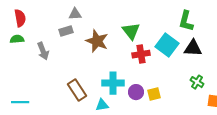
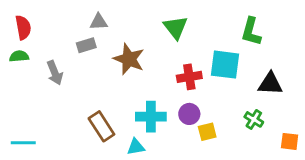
green triangle: (131, 31) -> (176, 27), moved
cyan square: (167, 45) -> (225, 65), turned -30
black triangle: (193, 48) -> (270, 84), moved
green cross: (197, 82) -> (254, 119), moved
purple circle: (136, 92) -> (189, 114), moved

